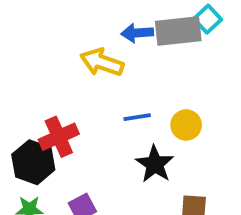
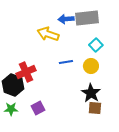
cyan square: (208, 19) -> (96, 45), moved
black star: (155, 164) -> (91, 93), moved

